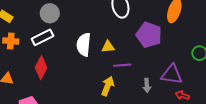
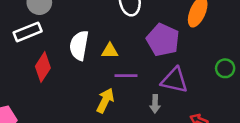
red diamond: (41, 68) -> (43, 67), moved
purple triangle: (172, 74) -> (175, 80), moved

